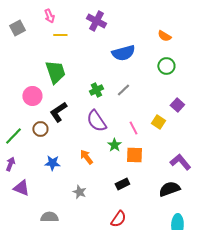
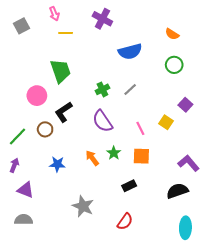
green star: (114, 145) -> (114, 153), moved
gray star: (79, 192) -> (83, 206), moved, size x1.5
gray semicircle: (49, 217) -> (24, 220), moved

